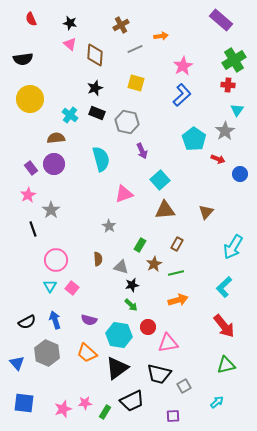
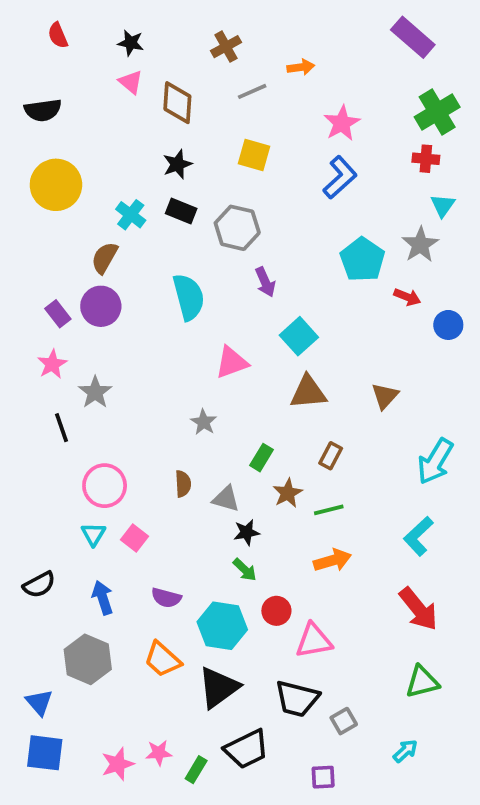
brown semicircle: (56, 138) -> (105, 258), turned -54
black semicircle: (27, 322) -> (39, 585), moved
blue triangle: (17, 363) -> (39, 702), moved

